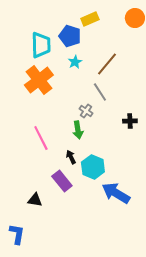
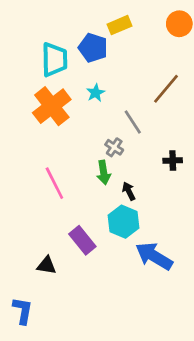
cyan star: (75, 62) -> (96, 93), moved
brown line: (107, 64) -> (166, 89), moved
black arrow: (71, 157) -> (129, 191), moved

